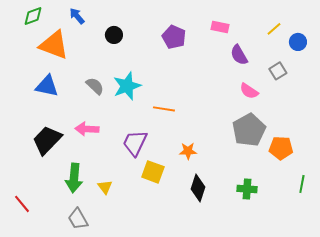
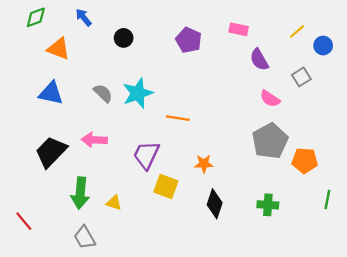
orange triangle: (54, 45) -> (59, 49), size x0.7
yellow triangle: (105, 187) -> (114, 203), turned -35

